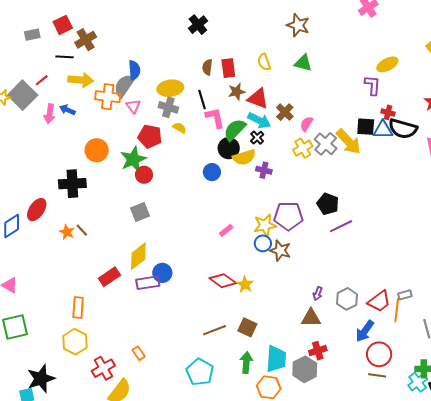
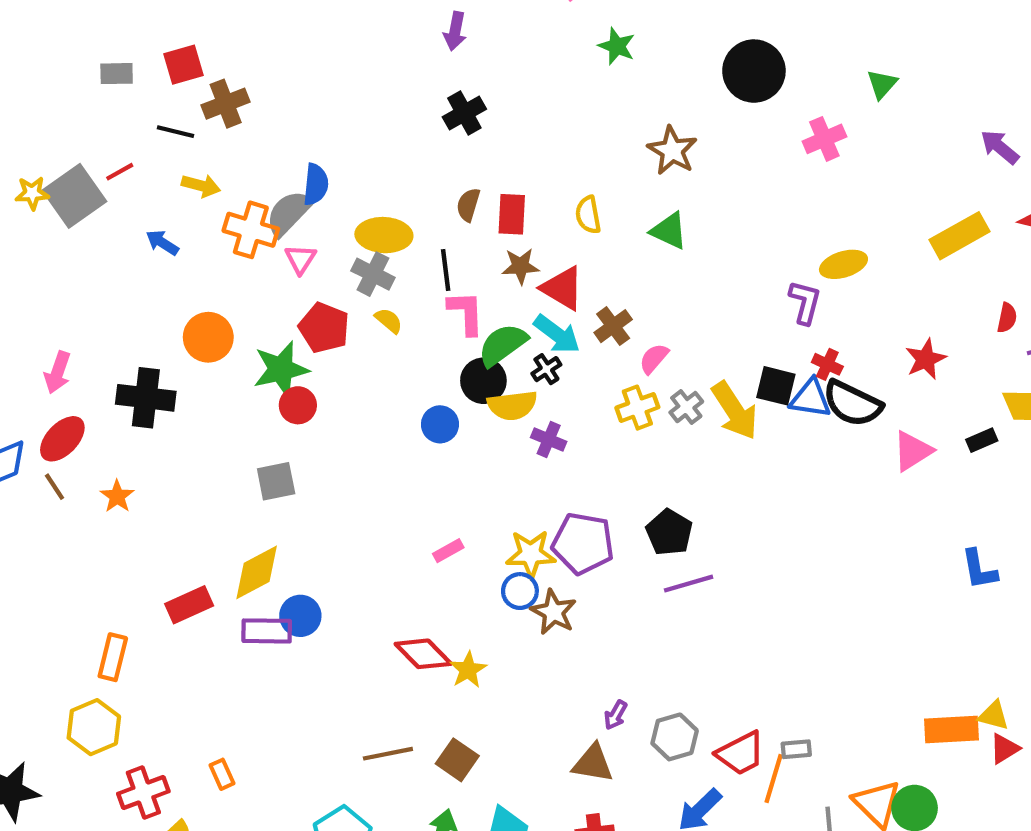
yellow arrow: (81, 80) -> (201, 186), size x0.7
pink arrow: (50, 114) -> (58, 372), moved
gray cross: (326, 144) -> (686, 407), size x0.7
brown line: (82, 230) -> (55, 487), moved

